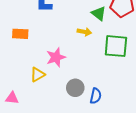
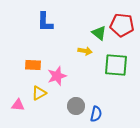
orange rectangle: (20, 34) -> (33, 65), moved
pink triangle: (12, 98) -> (18, 105), moved

